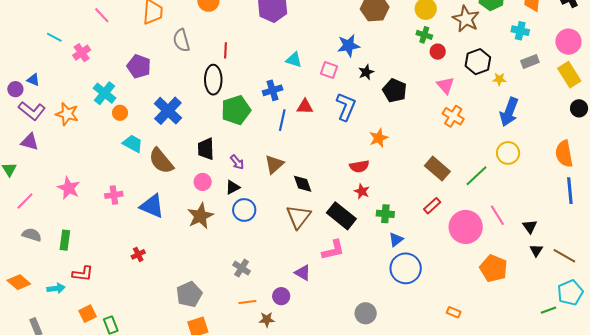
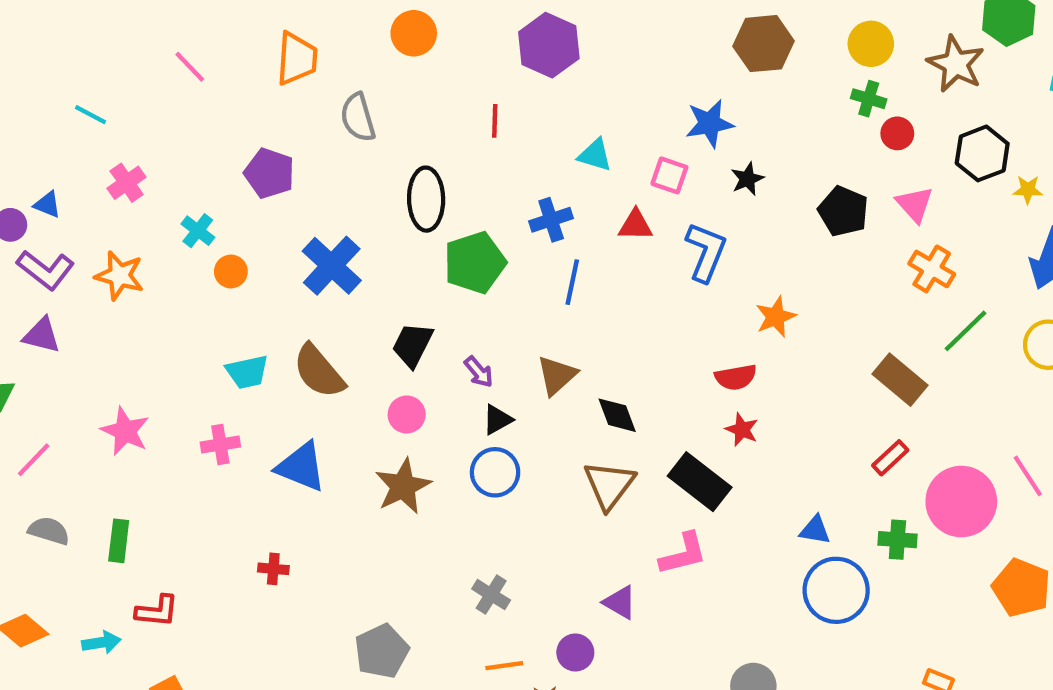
red line: (226, 50) -> (495, 121), moved
pink cross: (82, 53) -> (127, 183), moved
black pentagon: (395, 91) -> (843, 211), moved
cyan cross: (105, 93) -> (198, 231), size x0.7
red triangle: (305, 107) -> (635, 225), moved
cyan trapezoid: (133, 144) -> (247, 372), moved, turned 140
black trapezoid: (206, 149) -> (412, 345), turned 30
green line: (477, 176) -> (966, 331), moved
black triangle: (233, 187) -> (497, 420), moved
green cross: (385, 214) -> (897, 540), moved
blue triangle: (396, 240) -> (815, 530), turned 49
red cross: (138, 254) -> (273, 569), turned 32

